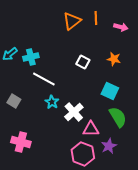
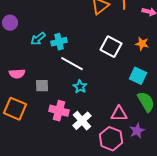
white square: (83, 62) -> (111, 47), size x1.5
gray square: (14, 101) -> (42, 86), turned -32
white cross: (74, 112) -> (82, 121), moved
pink cross: (21, 142) -> (59, 111), moved

